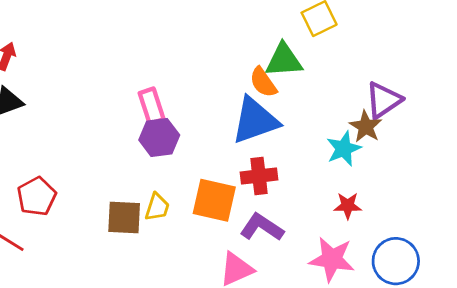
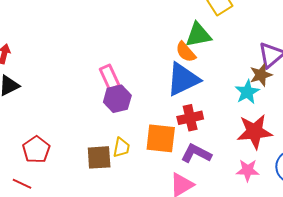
brown star: (366, 127) -> (261, 75), turned 30
red star: (348, 206) -> (254, 132), size x1.8
pink star: (332, 259) -> (248, 170), size x0.7

